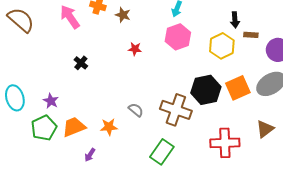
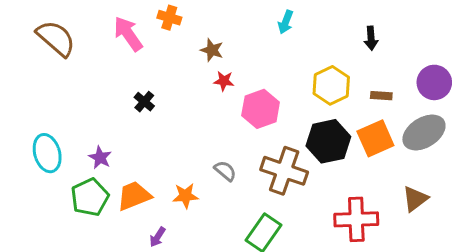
brown star: (123, 15) -> (212, 50), moved
brown rectangle: (251, 35) -> (381, 96), moved
pink hexagon: (178, 37) -> (261, 109), moved
yellow hexagon: (222, 46) -> (331, 85), moved

